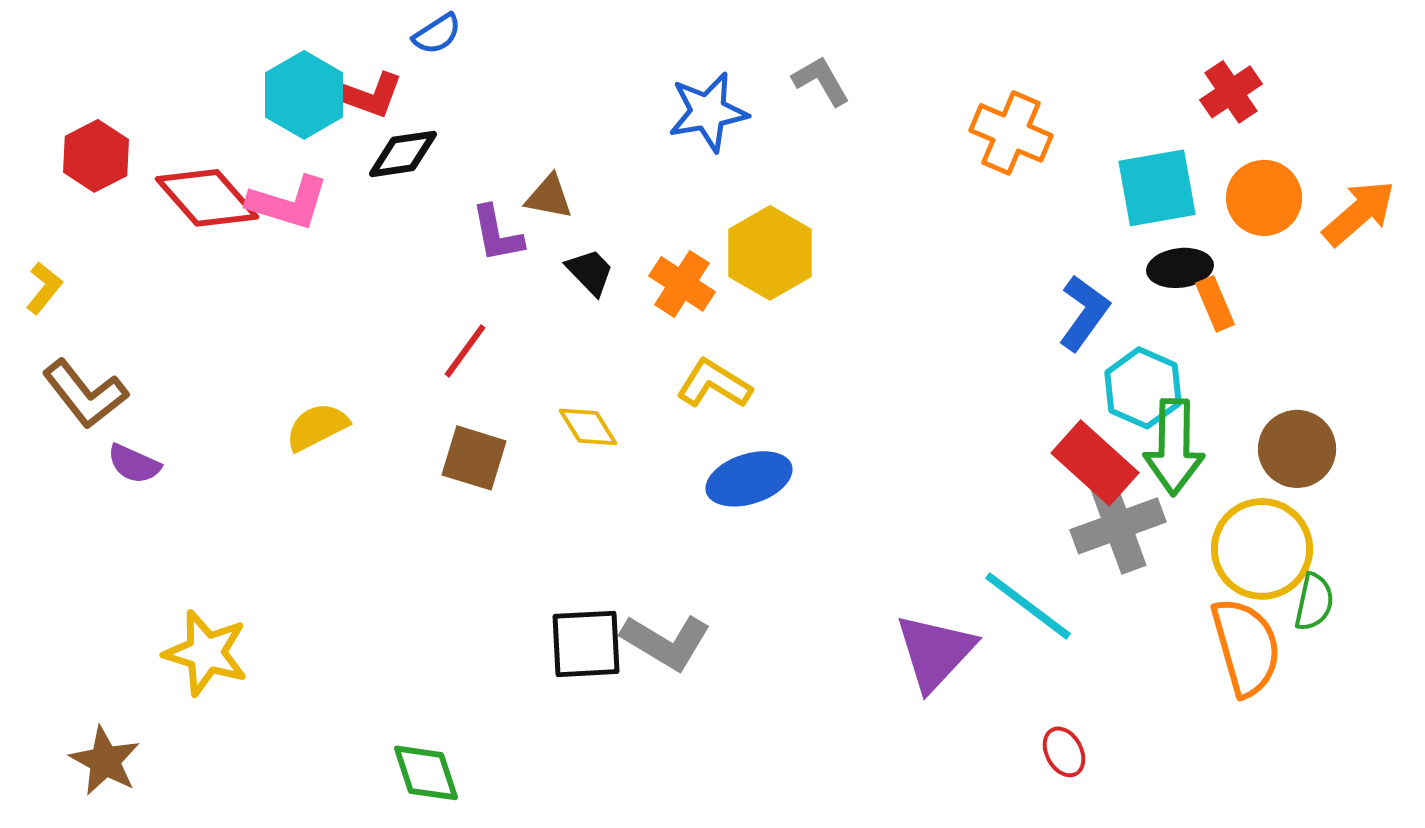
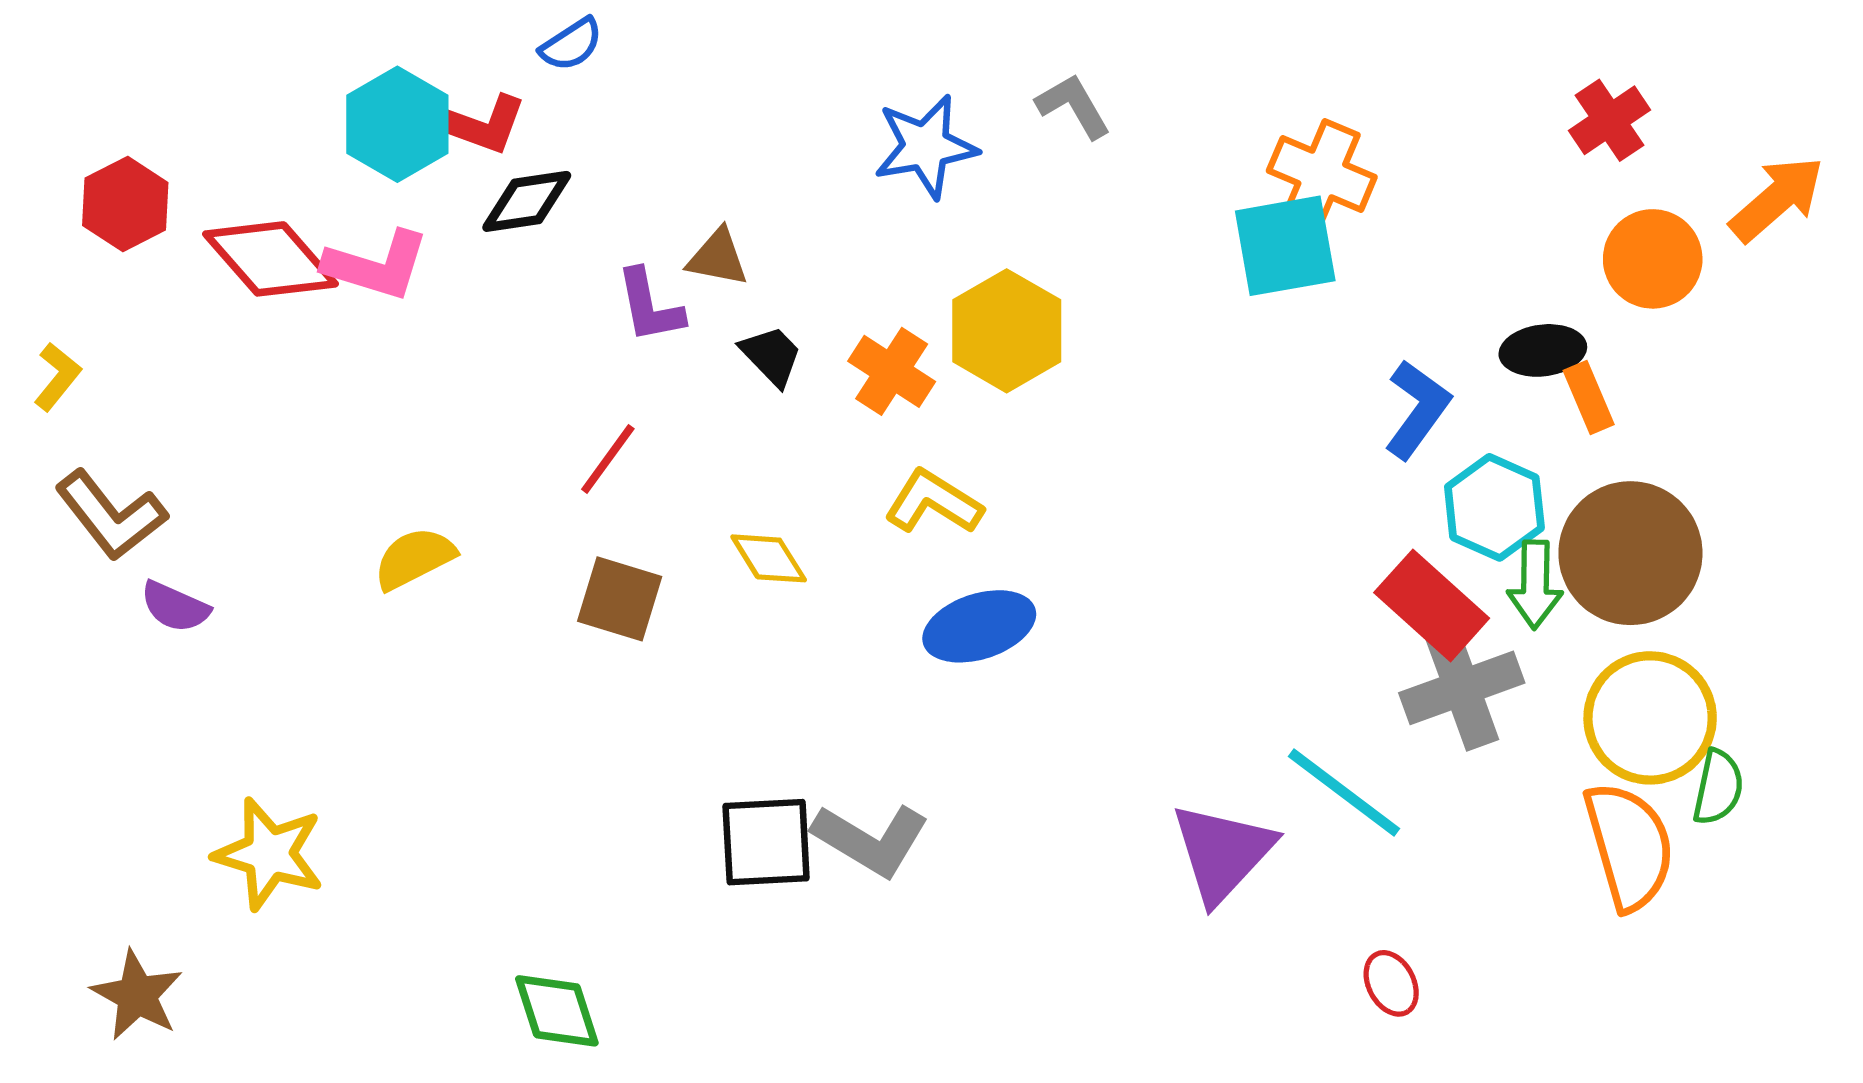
cyan square: (1157, 188) -> (1285, 246), moved
orange arrow: (1359, 213) -> (1777, 199), moved
green arrow: (1174, 447) -> (1535, 585), size x0.7
brown circle: (1297, 449) -> (1630, 553), moved, size x1.4

